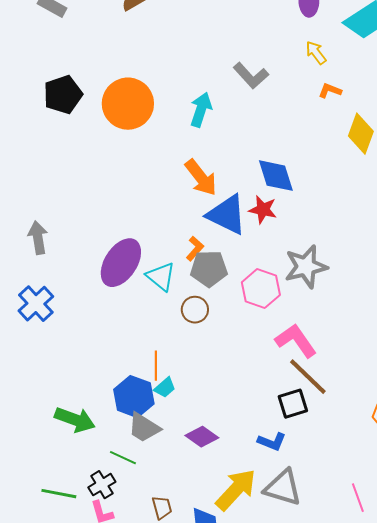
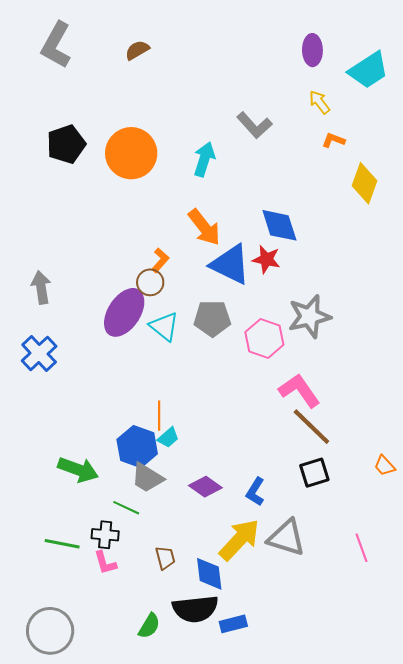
orange L-shape: (195, 249) -> (160, 260), moved
brown circle: (195, 310) -> (150, 282), moved
black square: (293, 404) -> (314, 473), moved
blue L-shape: (272, 442) -> (255, 492), moved, turned 100
black cross: (102, 485) -> (105, 535), turned 36

